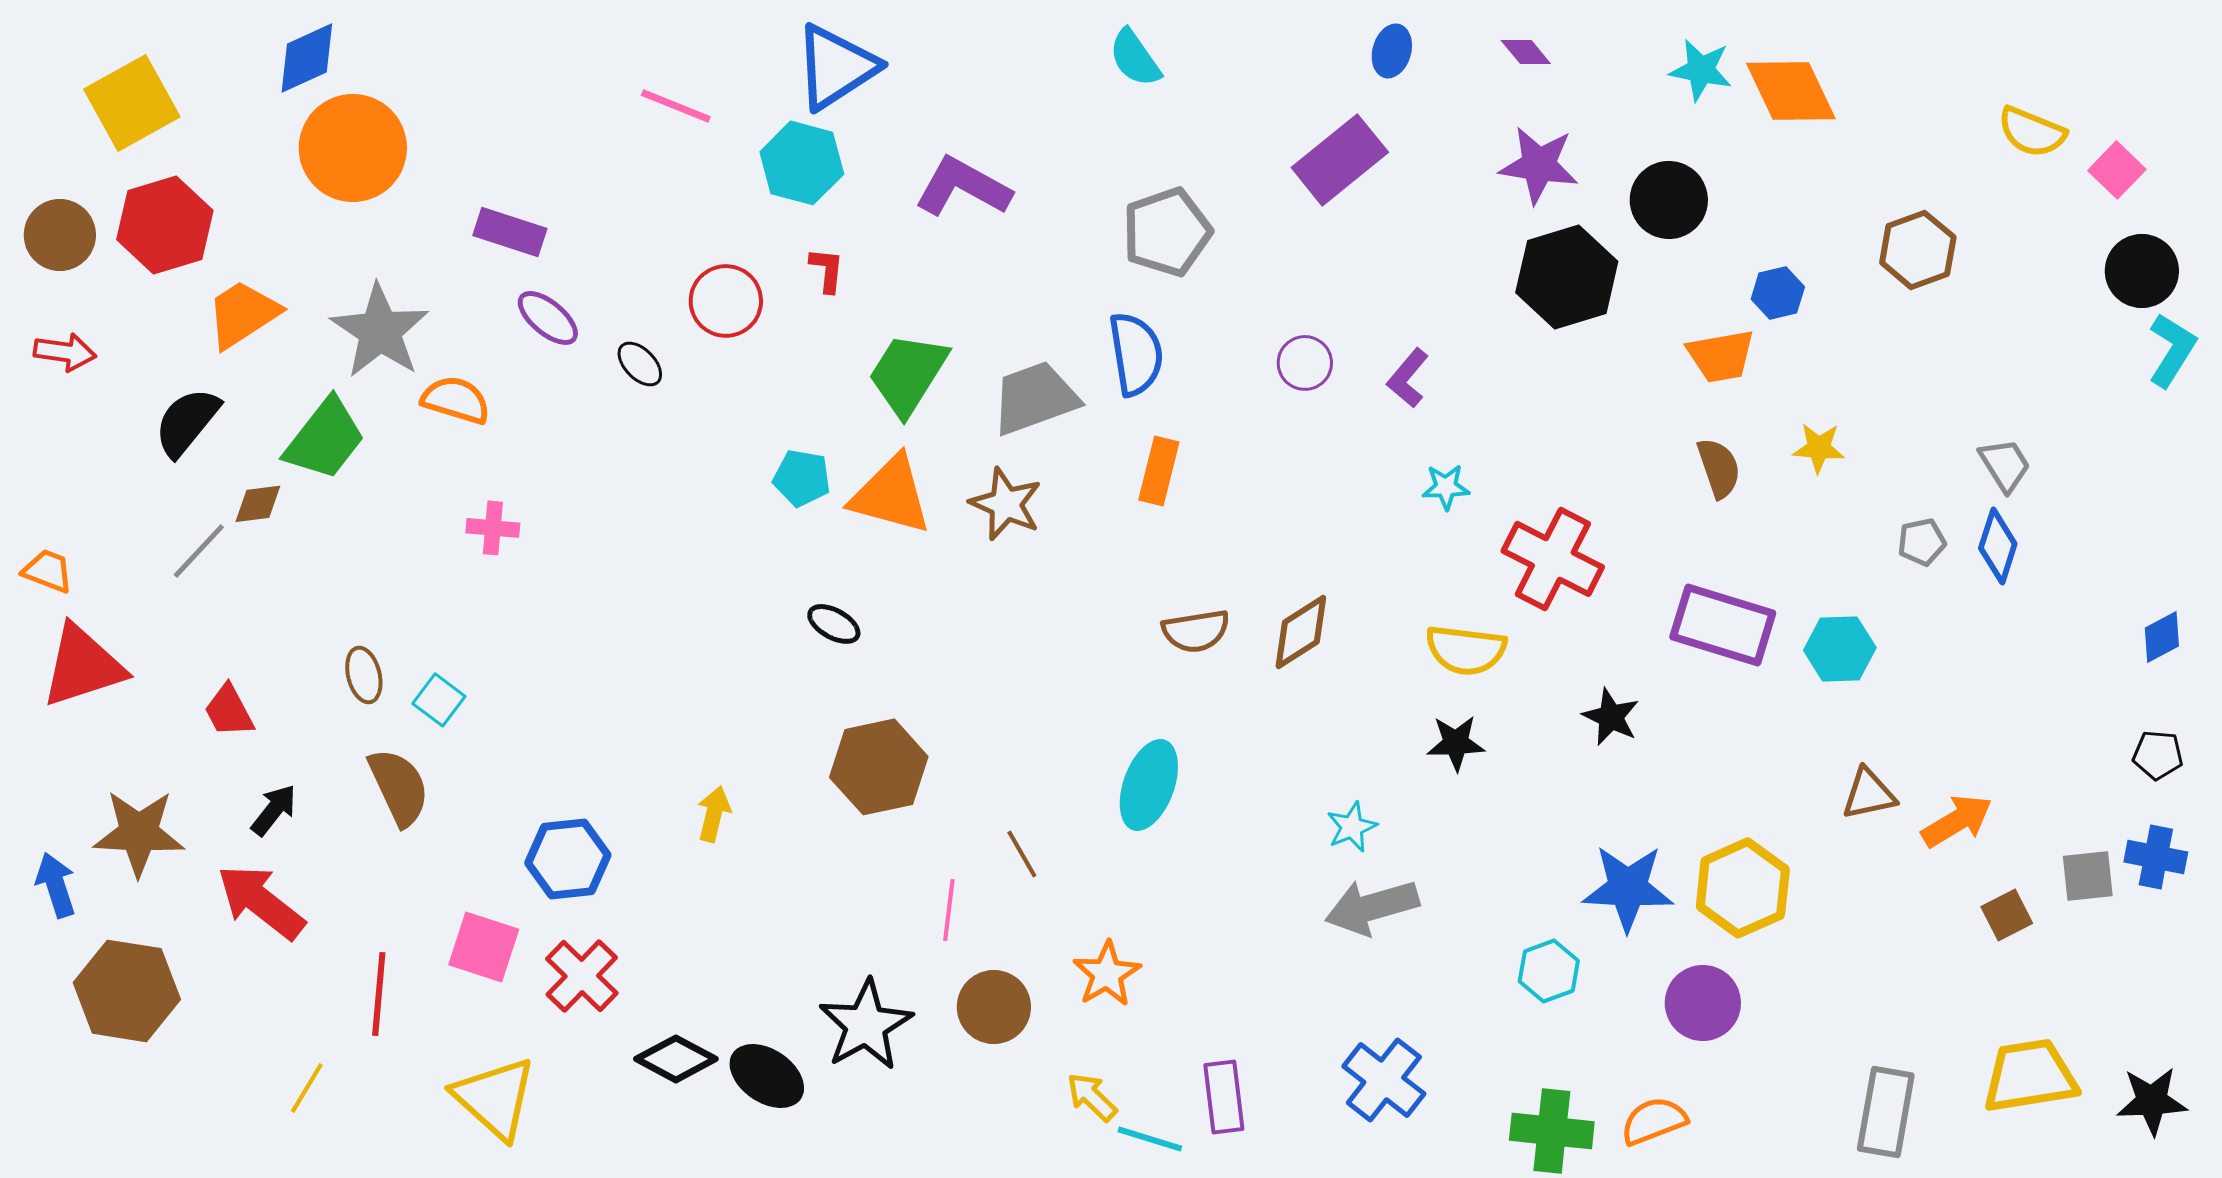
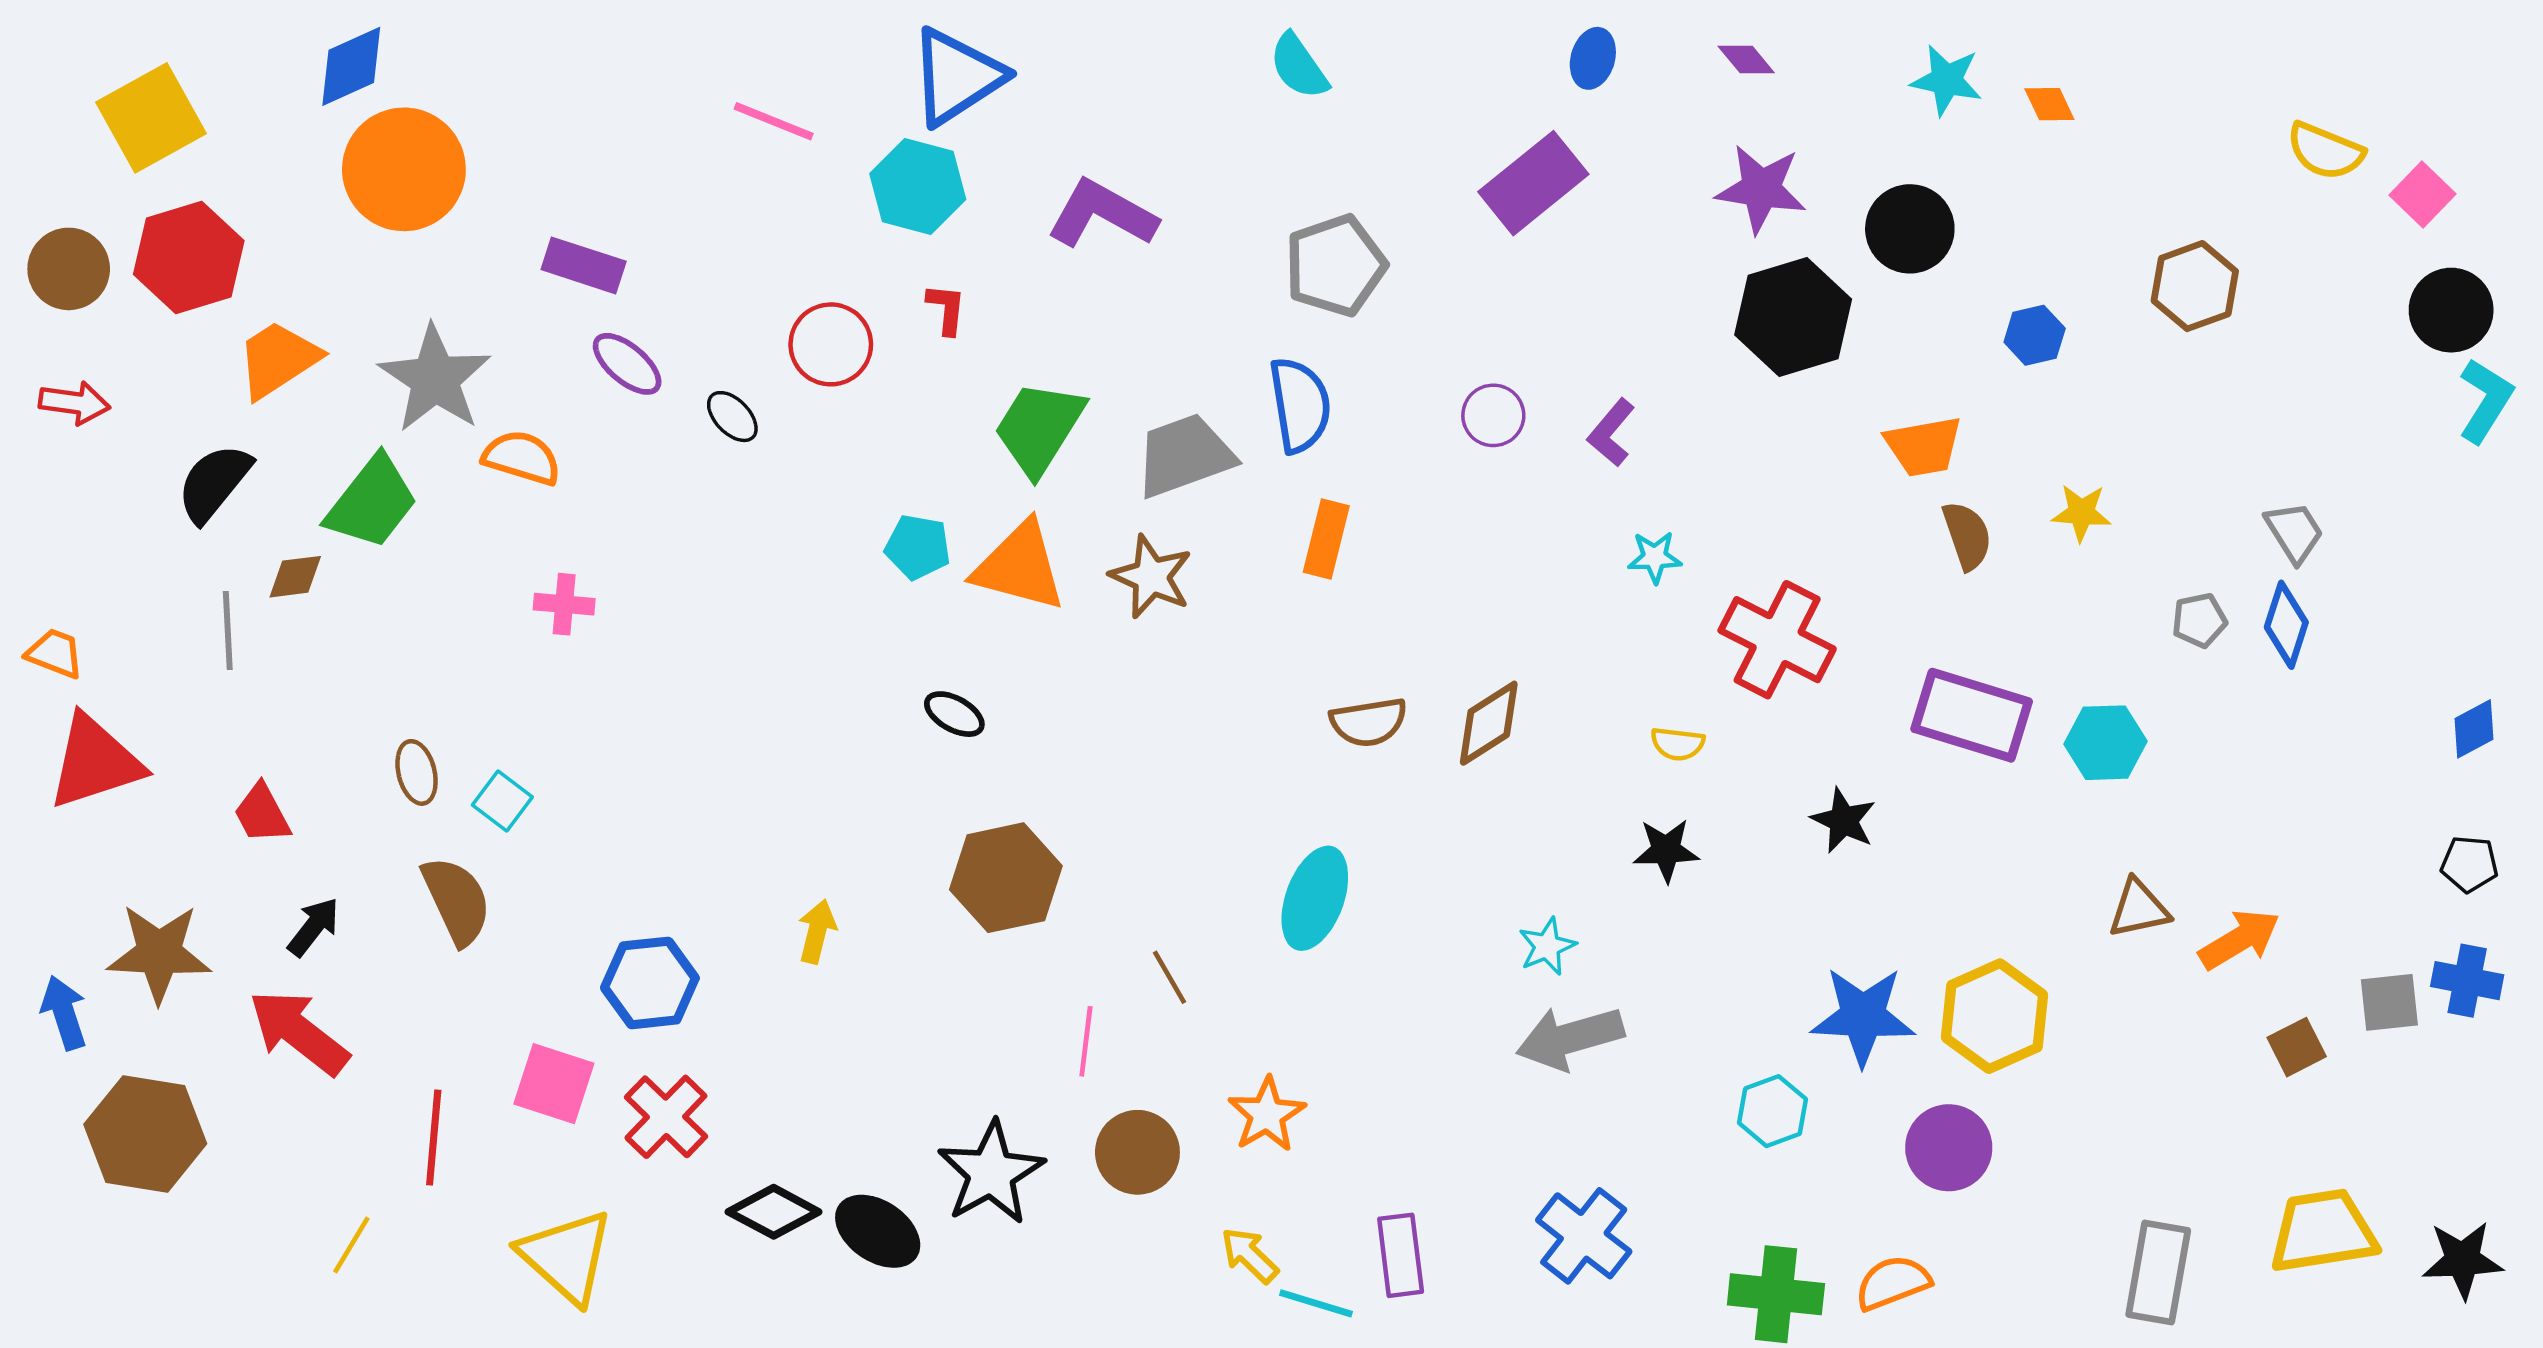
orange diamond: (1791, 91) -> (2049, 104), size x0.5
orange trapezoid: (1721, 356) -> (1924, 446), moved
gray line: (199, 551) -> (228, 631), turned -46
yellow semicircle: (1466, 650) -> (1678, 744), size x0.6

